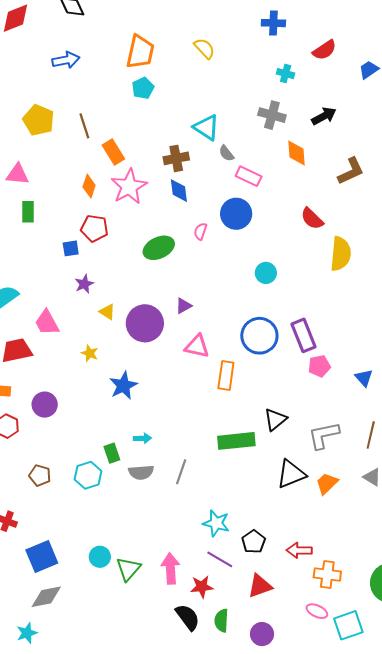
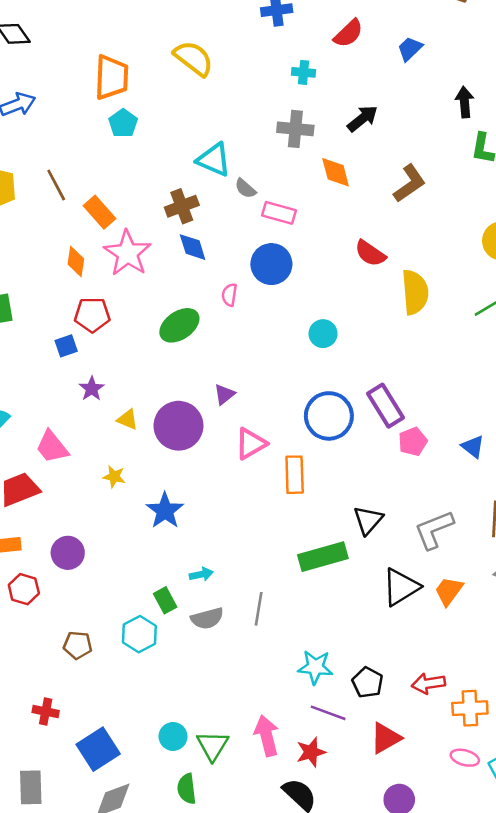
yellow semicircle: (204, 48) -> (193, 58), size x1.4
pink triangle: (197, 346) -> (251, 444), turned -32
green semicircle: (221, 620) -> (187, 789), moved

